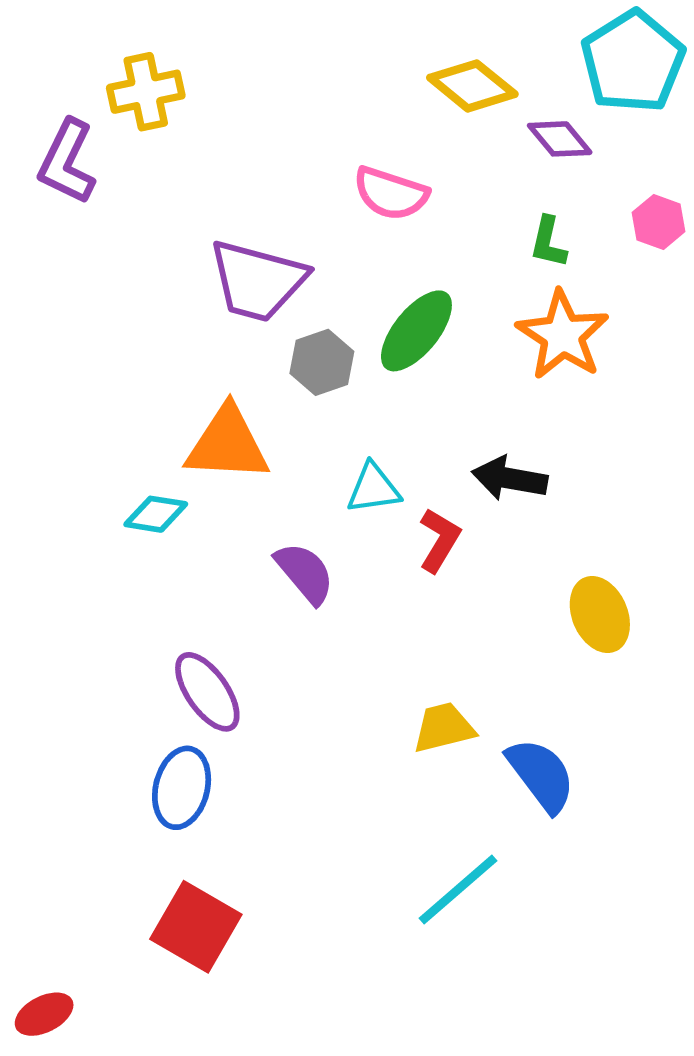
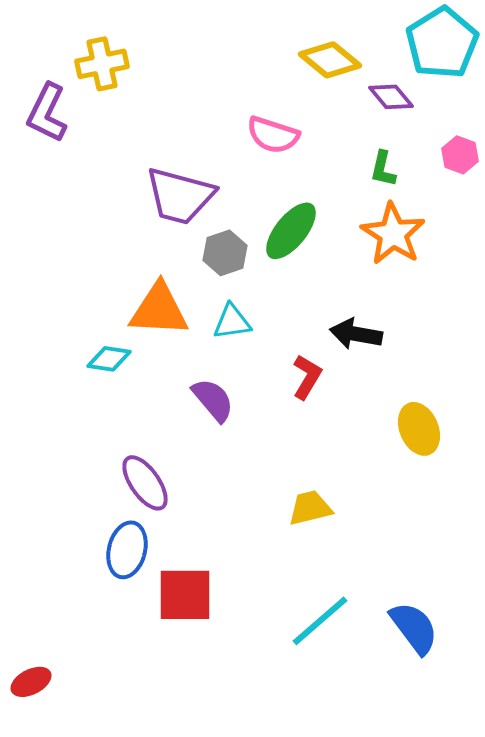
cyan triangle: (373, 488) -> (232, 322), moved
blue semicircle: (541, 775) -> (414, 628), moved
red square: (196, 927) -> (185, 595), moved, turned -30
red ellipse: (44, 1014) -> (31, 682), moved

